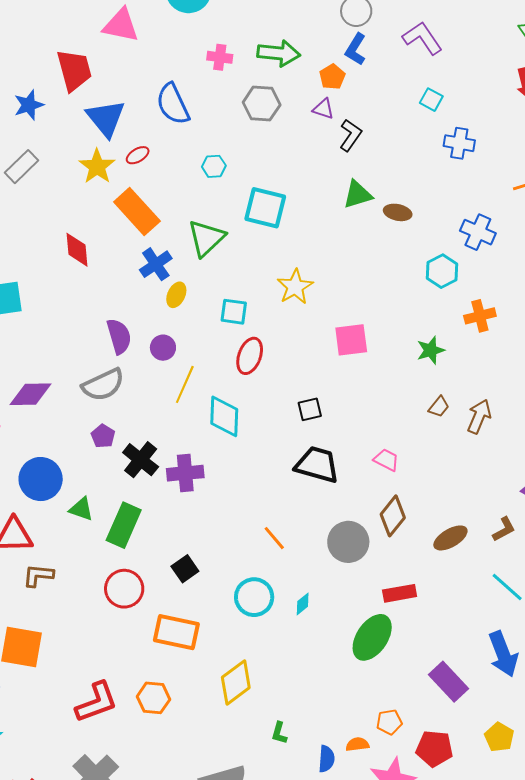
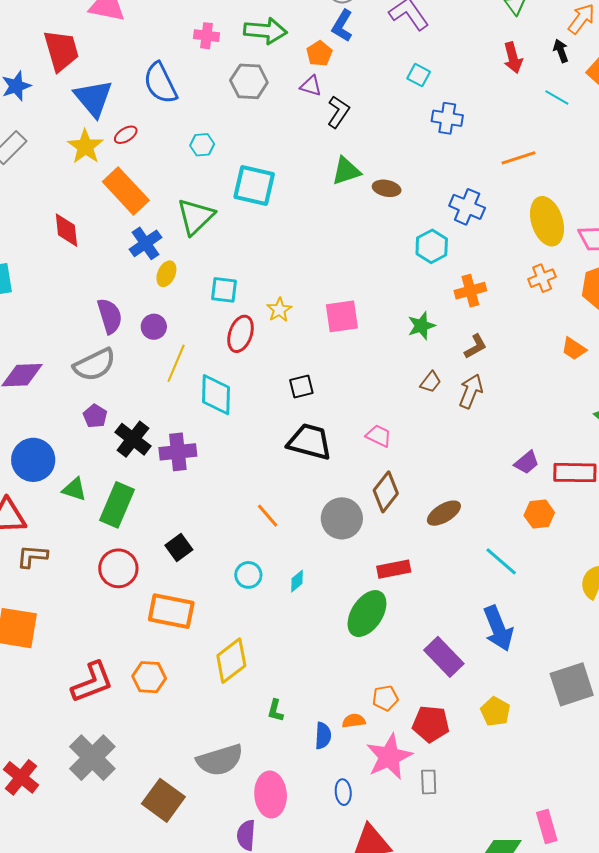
yellow star: (295, 287) -> (279, 310), moved, size x0.7
brown L-shape: (504, 529) -> (476, 346), moved
cyan circle: (254, 597) -> (248, 575), size x0.7

